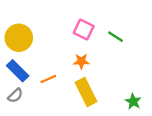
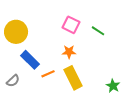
blue rectangle: (18, 71) -> (30, 60), moved
orange line: (48, 79) -> (48, 74), moved

